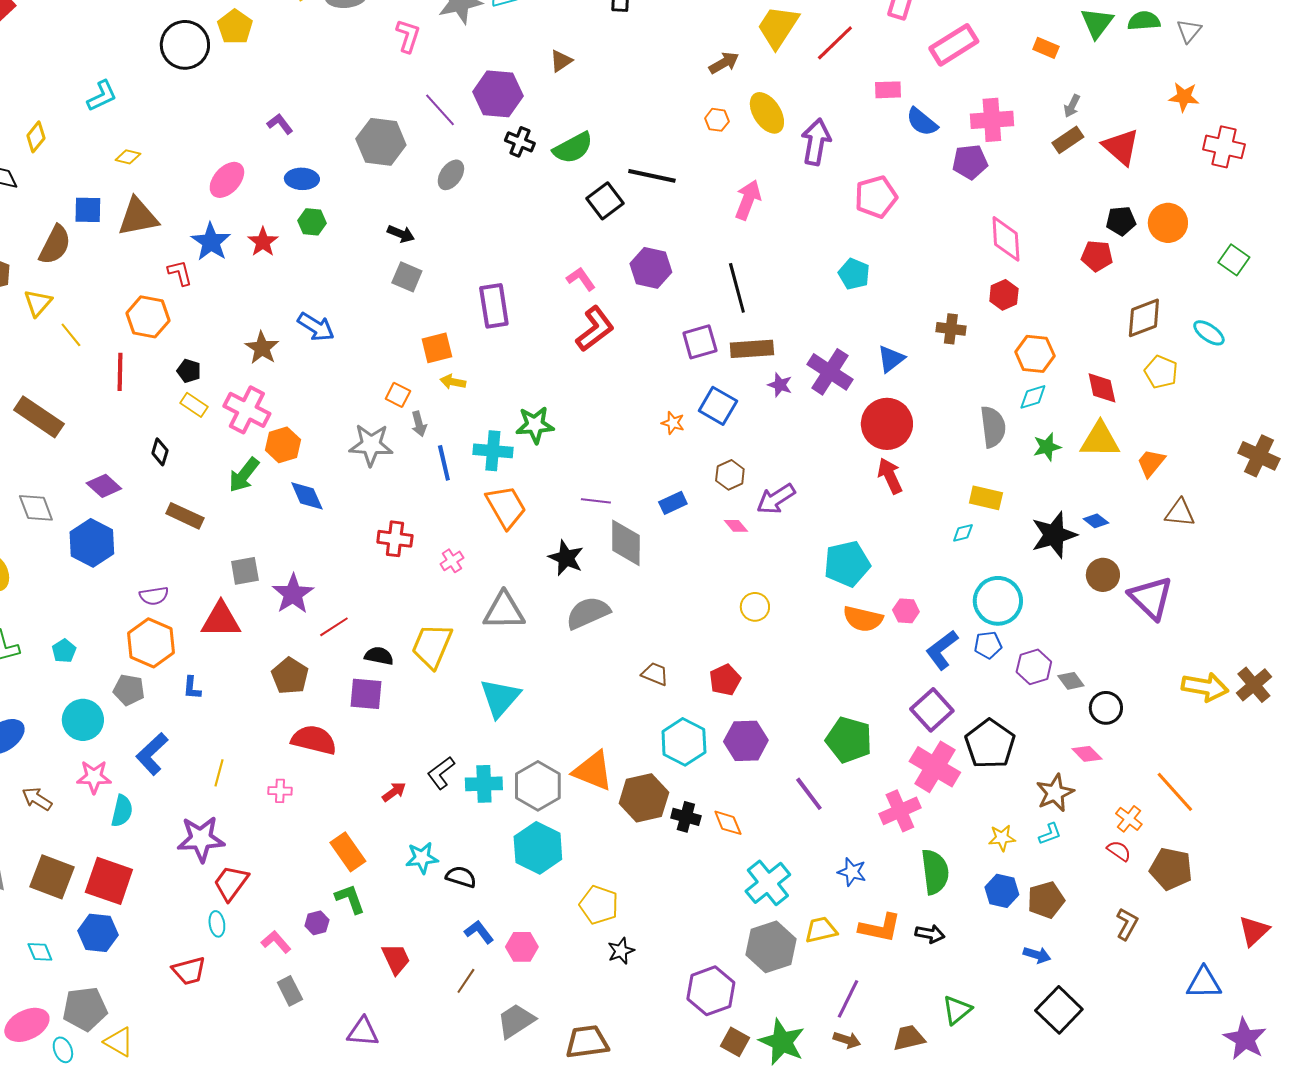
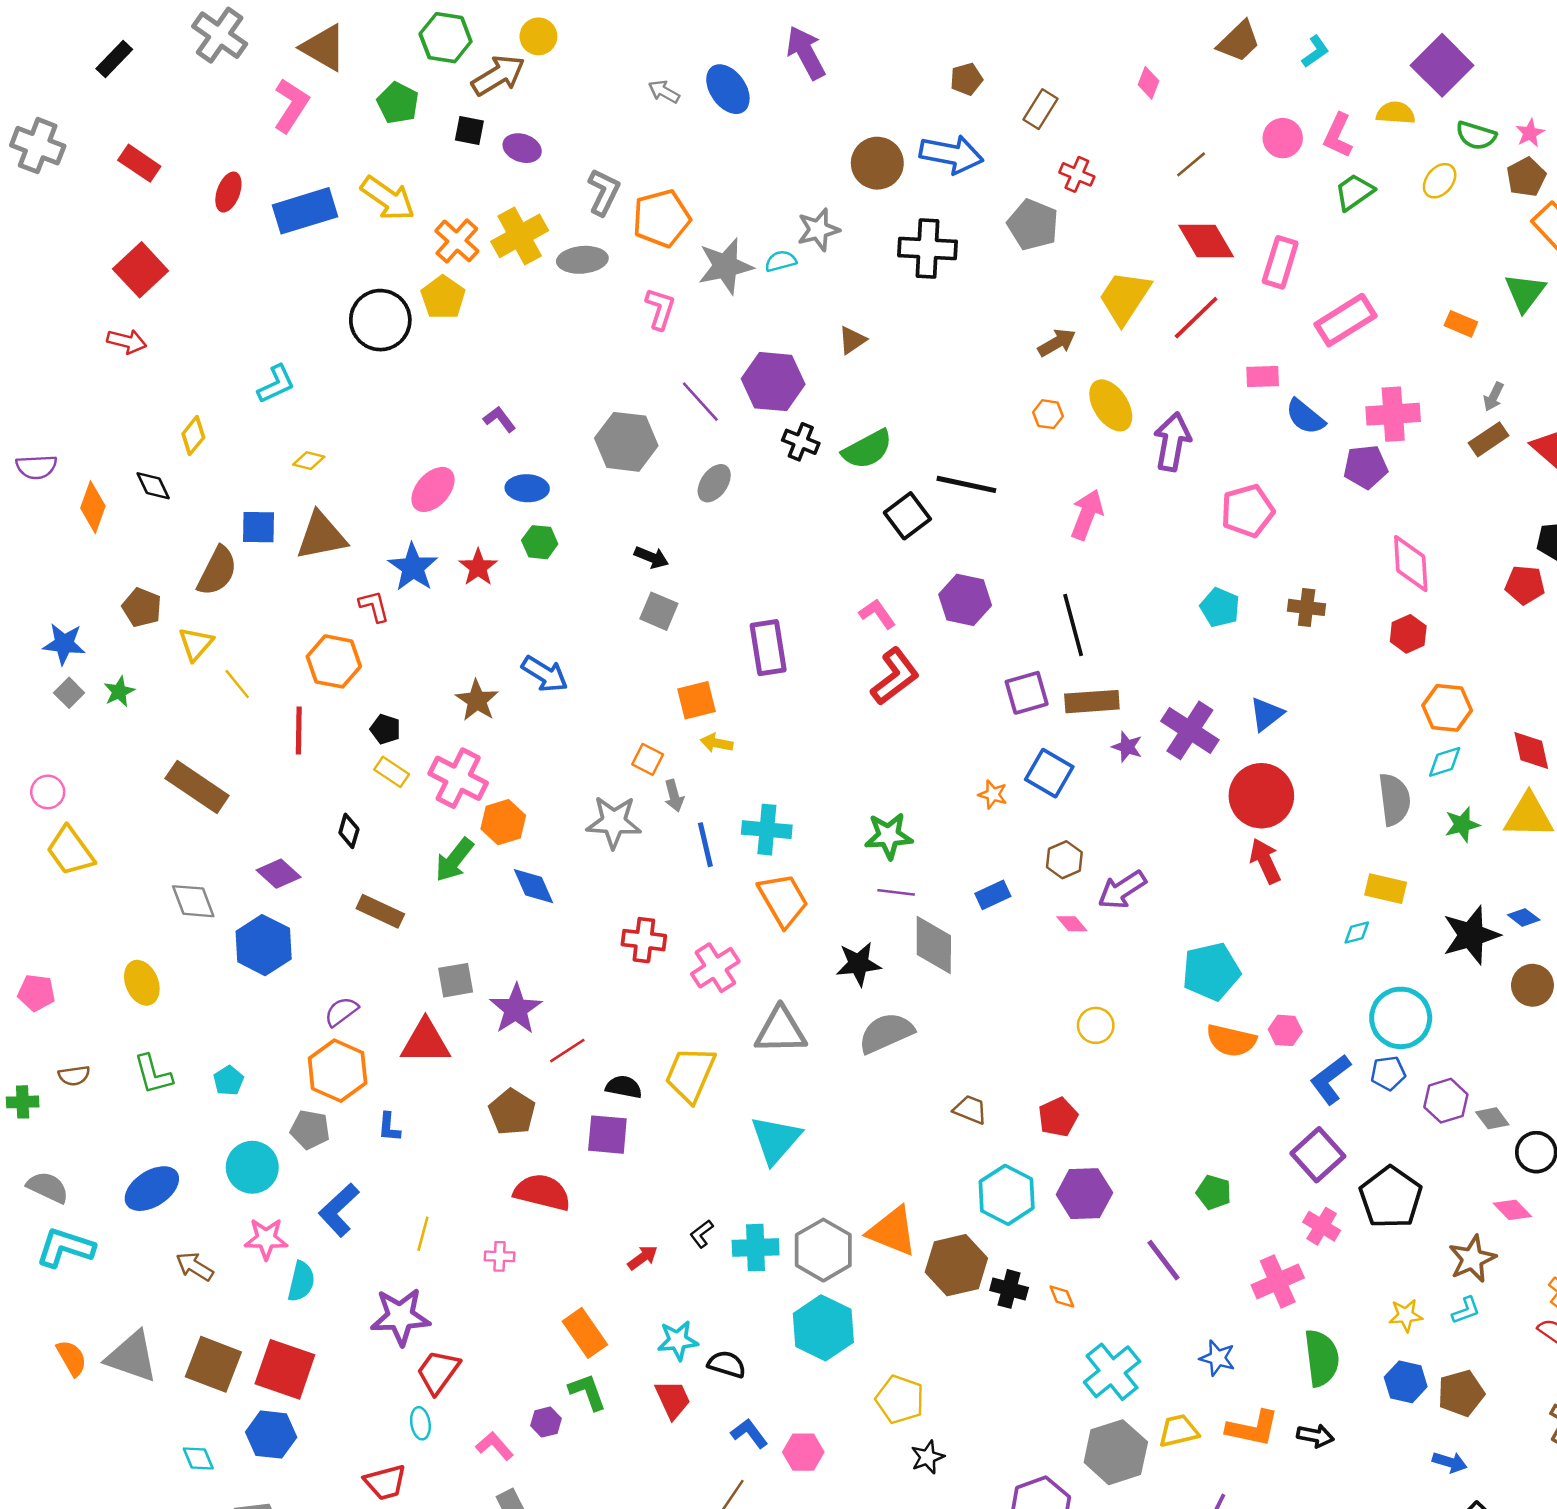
brown cross: (951, 329) -> (1307, 607), moved
green star: (535, 425) -> (889, 836), moved
black star: (566, 558) -> (858, 964), turned -30
pink cross: (452, 561) -> (715, 968), size x1.6
purple semicircle: (154, 596) -> (341, 1012), turned 152
green pentagon: (849, 740) -> (1214, 1192), size x0.6
pink cross: (935, 767) -> (1322, 1226), size x0.6
black L-shape: (441, 773) -> (702, 1234), size x0.7
orange diamond: (728, 823) -> (1062, 1297), size x0.7
red trapezoid: (396, 959) -> (673, 1399), moved

